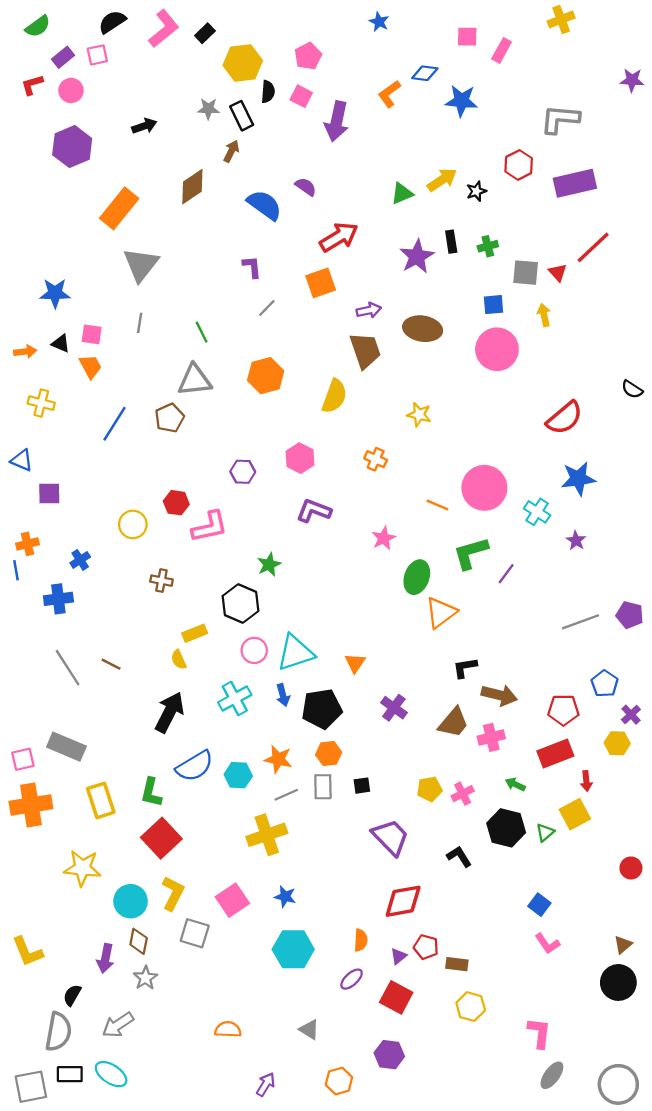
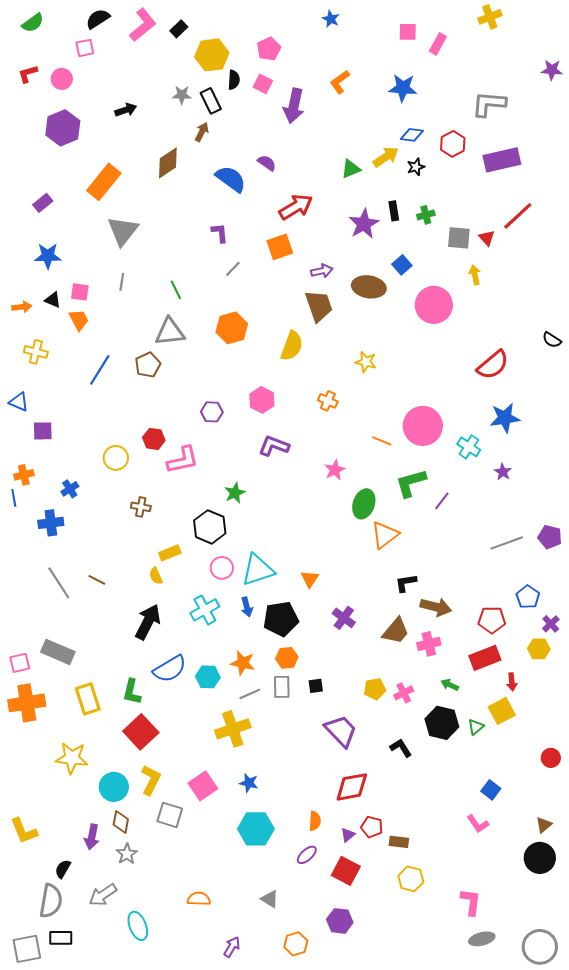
purple rectangle: (63, 57) -> (43, 203), moved
blue diamond: (425, 73) -> (412, 135), moved
blue square: (494, 305) -> (402, 265), moved, turned -36
blue square: (539, 905) -> (491, 790), moved
cyan ellipse: (111, 1074) -> (138, 926), moved, turned 36
gray ellipse: (552, 1075) -> (482, 939), turned 40

